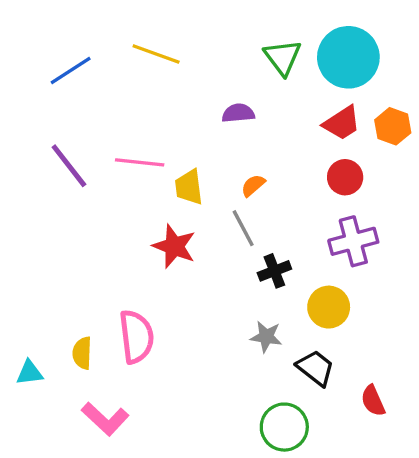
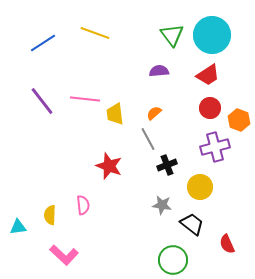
purple semicircle: (238, 113) -> (159, 71), moved
orange hexagon: (393, 126) -> (239, 120), moved
red star: (174, 246) -> (109, 166), moved
pink semicircle: (136, 337) -> (83, 205), size x0.6

